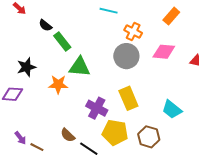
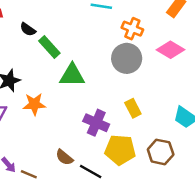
pink diamond: (164, 52) -> (171, 50), turned 30
orange star: (58, 84) -> (34, 104), moved
yellow rectangle: (128, 98) -> (133, 108), size x0.7

